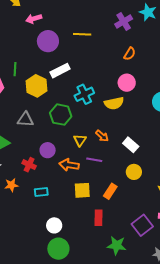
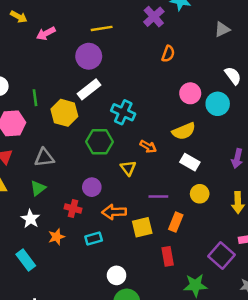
yellow line: (82, 34) -> (102, 28), moved
purple circle: (48, 41) -> (89, 56), moved
pink circle: (127, 83) -> (190, 93), moved
cyan cross: (84, 94) -> (123, 112), turned -30
yellow semicircle: (114, 103) -> (184, 131), moved
gray triangle: (25, 119) -> (44, 158), moved
orange arrow: (102, 136) -> (148, 146), moved
purple line: (94, 160) -> (158, 196), moved
orange arrow: (69, 165) -> (114, 212), moved

